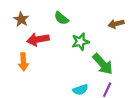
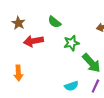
orange arrow: (23, 62) -> (18, 73), moved

